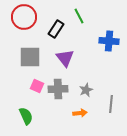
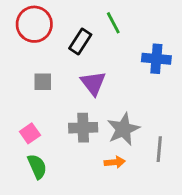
gray square: (30, 57) -> (43, 82), size x0.6
pink square: (37, 86) -> (30, 133), moved, turned 32
gray star: (86, 90) -> (123, 129), size x1.6

